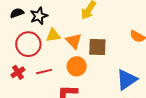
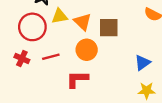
red cross: (18, 72) -> (22, 59), turned -32
blue triangle: (127, 80) -> (142, 63), size x0.7

